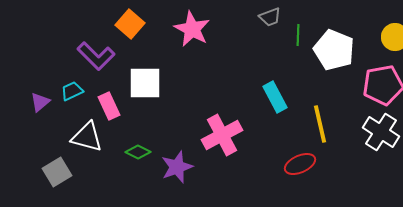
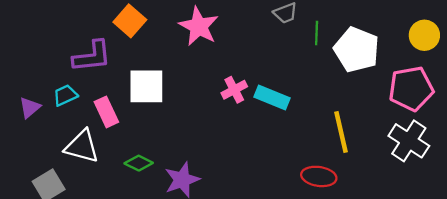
purple L-shape: (96, 56) -> (92, 56), turned -51
cyan rectangle: (275, 97) -> (272, 97), moved, turned -40
pink cross: (222, 135) -> (234, 90), moved, size x0.6
red ellipse: (300, 164) -> (319, 176), turned 32

